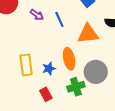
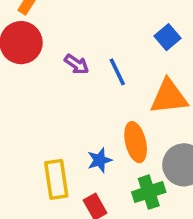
yellow rectangle: (26, 65) -> (56, 179), moved

